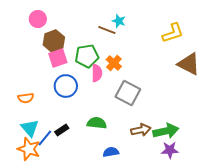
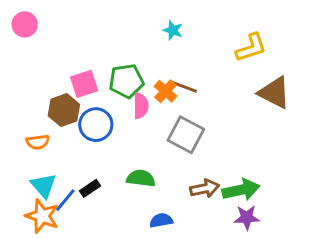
pink circle: (38, 19) -> (25, 24), moved
brown line: (107, 30) -> (184, 87), moved
brown hexagon: (54, 41) -> (64, 110), moved

